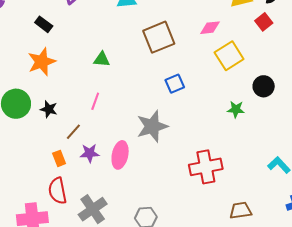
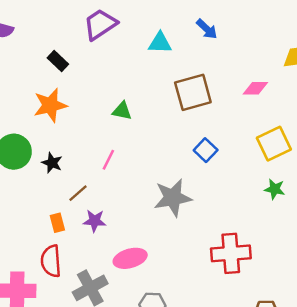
yellow square: (229, 56) -> (274, 144), moved
blue square: (175, 84) -> (206, 150), turned -30
pink ellipse: (120, 155) -> (130, 258), moved, turned 56

